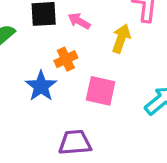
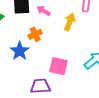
pink square: (101, 91) -> (58, 66), moved

